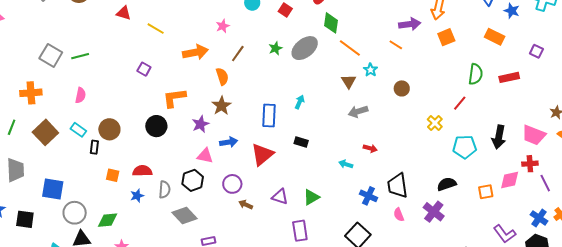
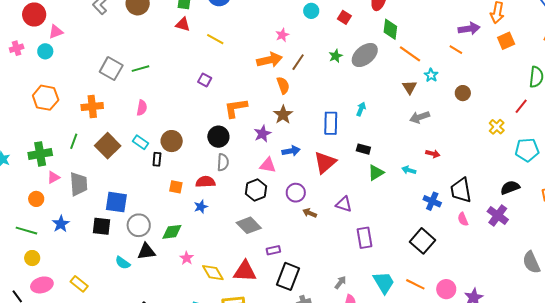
orange arrow: (195, 52) -> (270, 60), moved
gray semicircle: (165, 190) -> (223, 162), moved
green triangle: (311, 197) -> (376, 173), moved
black square: (25, 219) -> (102, 226), moved

